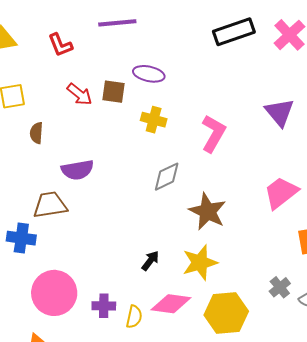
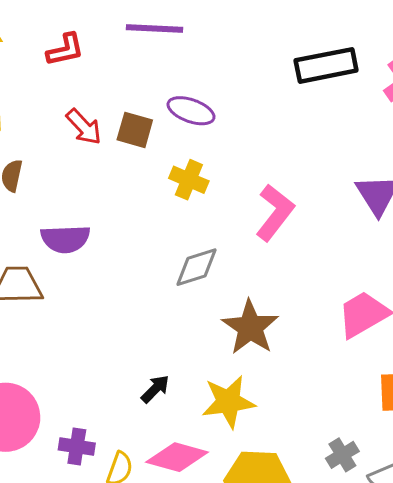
red L-shape: (60, 45) -> (65, 50), turned -88

